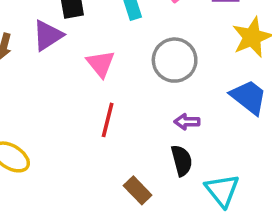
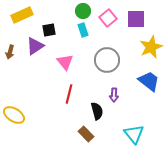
purple arrow: (187, 122) -> (114, 95), turned -88
black semicircle: (182, 160) -> (97, 111), moved

